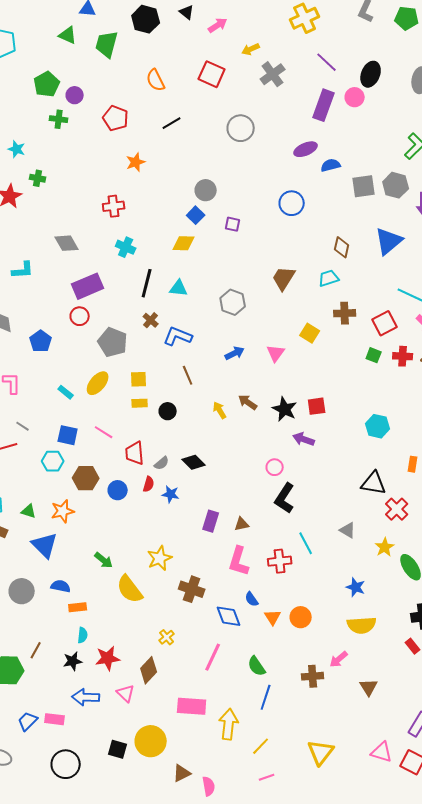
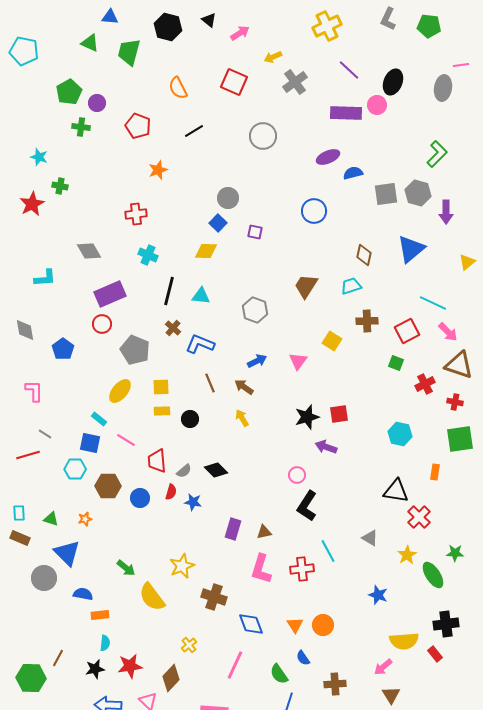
purple rectangle: (324, 105) -> (346, 113), turned 72
red cross: (403, 356) -> (425, 384), moved, turned -30
cyan rectangle: (66, 392) -> (99, 419), moved
brown arrow: (248, 402) -> (244, 387), moved
black star: (285, 409) -> (307, 417), turned 30
orange star: (63, 511) -> (85, 519), size x0.6
gray circle: (22, 591) -> (44, 578), moved
blue semicircle: (252, 599) -> (303, 658), moved
yellow semicircle: (362, 625) -> (404, 641), moved
pink arrow: (339, 659) -> (383, 667), moved

